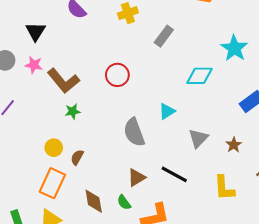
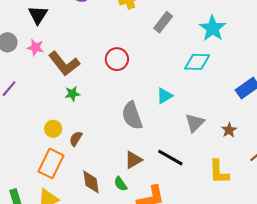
cyan star: (234, 48) -> (213, 28), moved

